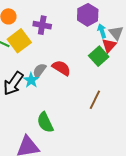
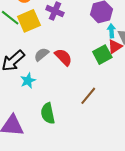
cyan star: (31, 80) -> (28, 81), moved
green semicircle: (45, 122) -> (48, 113), moved

